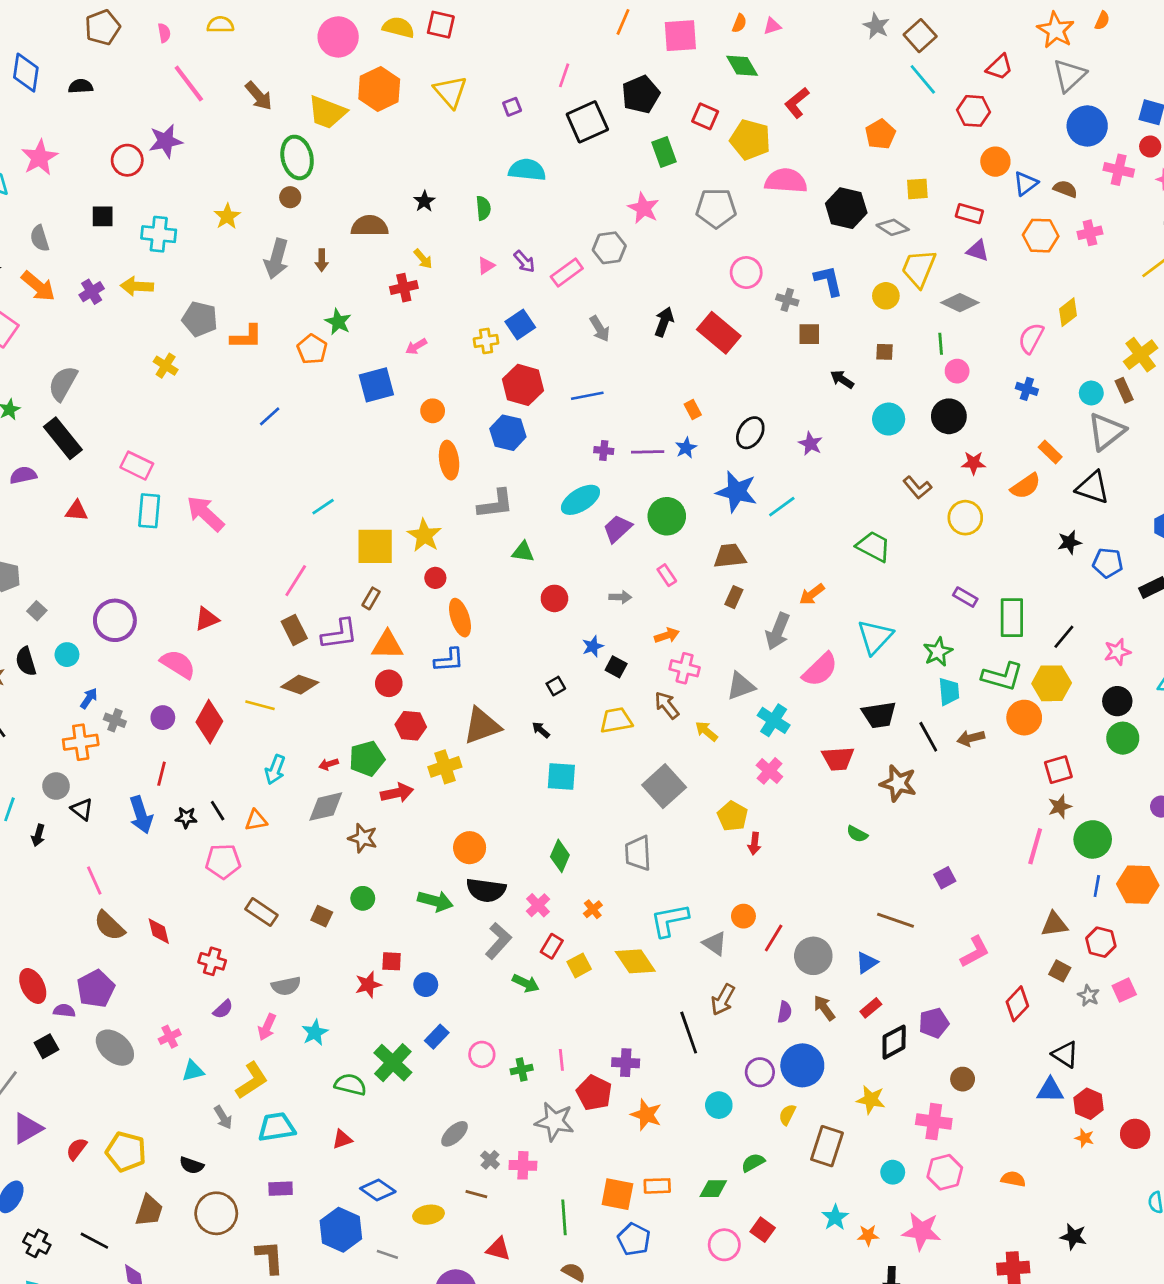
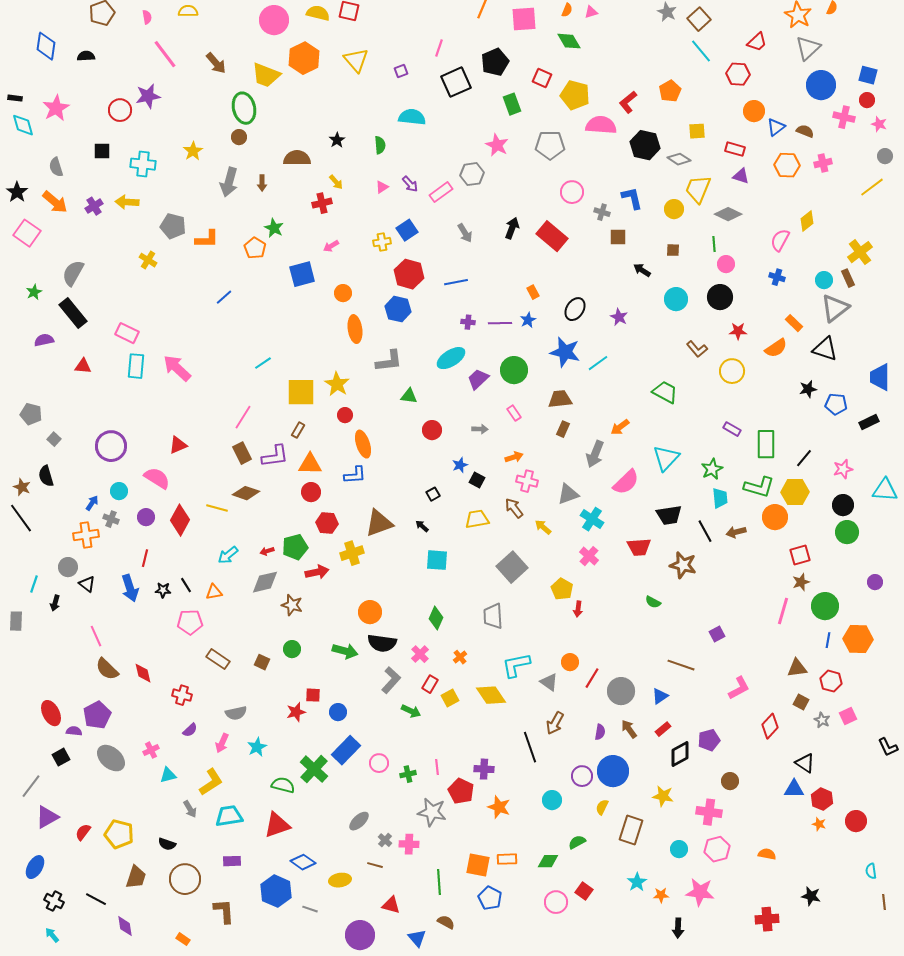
red L-shape: (797, 103) -> (628, 102), moved
cyan circle: (67, 655) -> (119, 491), moved
cyan arrow: (275, 770) -> (228, 555), turned 30
blue rectangle: (437, 1037) -> (346, 750), size x1.6
red triangle: (342, 1139) -> (277, 825), size x1.8

